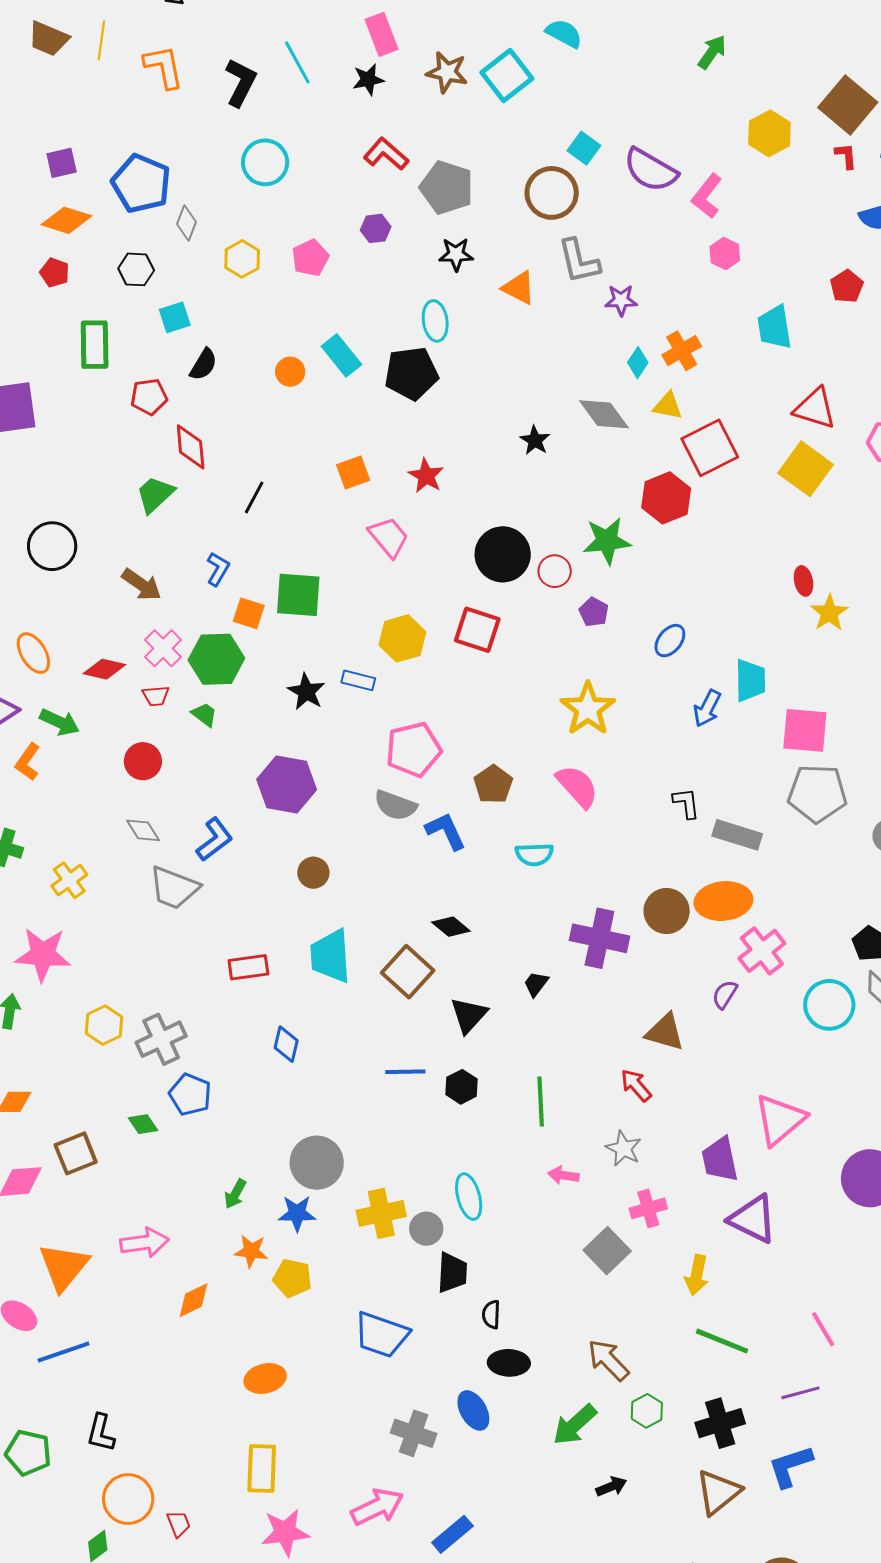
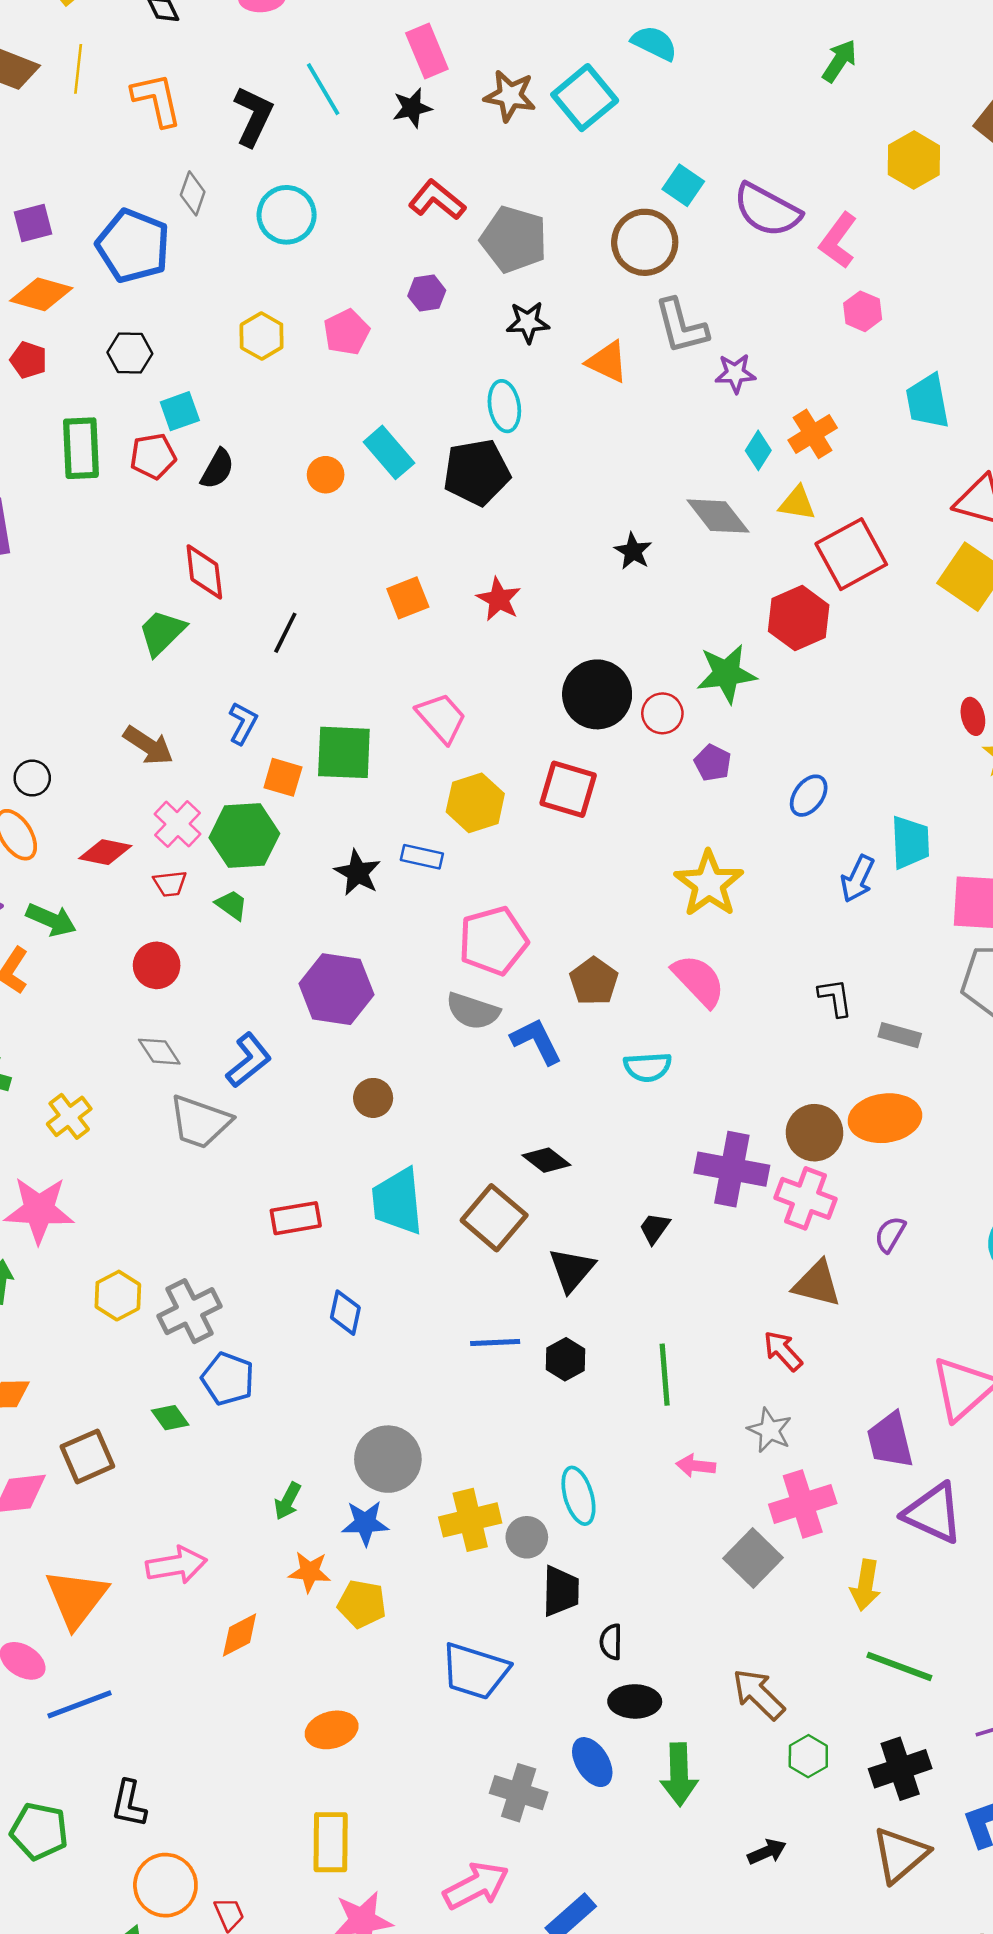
gray diamond: (187, 223) -> (193, 193), moved
red pentagon: (149, 397) -> (153, 456), moved
pink trapezoid: (389, 537) -> (441, 718), moved
black circle: (52, 546) -> (32, 778), moved, size x0.6
gray rectangle: (737, 835) -> (900, 1035), size x0.7
pink cross: (762, 951) -> (805, 1198), moved, turned -30
pink cross: (648, 1208) -> (803, 1504), size x1.4
green arrow: (575, 1425) -> (679, 1774), moved, turned -48

